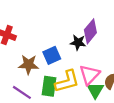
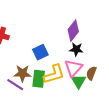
black star: (78, 42) -> (76, 49), moved
brown star: (28, 65) -> (22, 73), moved

